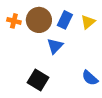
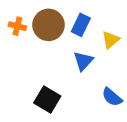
yellow triangle: (88, 22) -> (111, 40), moved
blue triangle: (55, 46) -> (83, 61), moved

